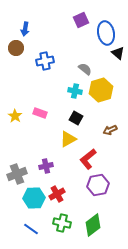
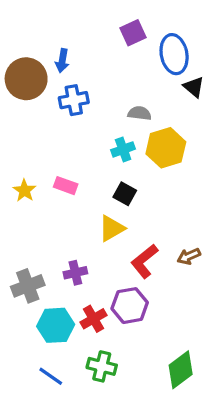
blue arrow: (25, 29) -> (62, 61), moved
brown circle: (16, 48) -> (26, 79), size x1.6
gray semicircle: (85, 69) -> (140, 113), turned -32
cyan cross: (75, 91) -> (123, 149), turned -32
brown arrow: (110, 130) -> (189, 256), moved
purple hexagon: (98, 185) -> (130, 306), moved
green diamond: (93, 225) -> (181, 370), moved

